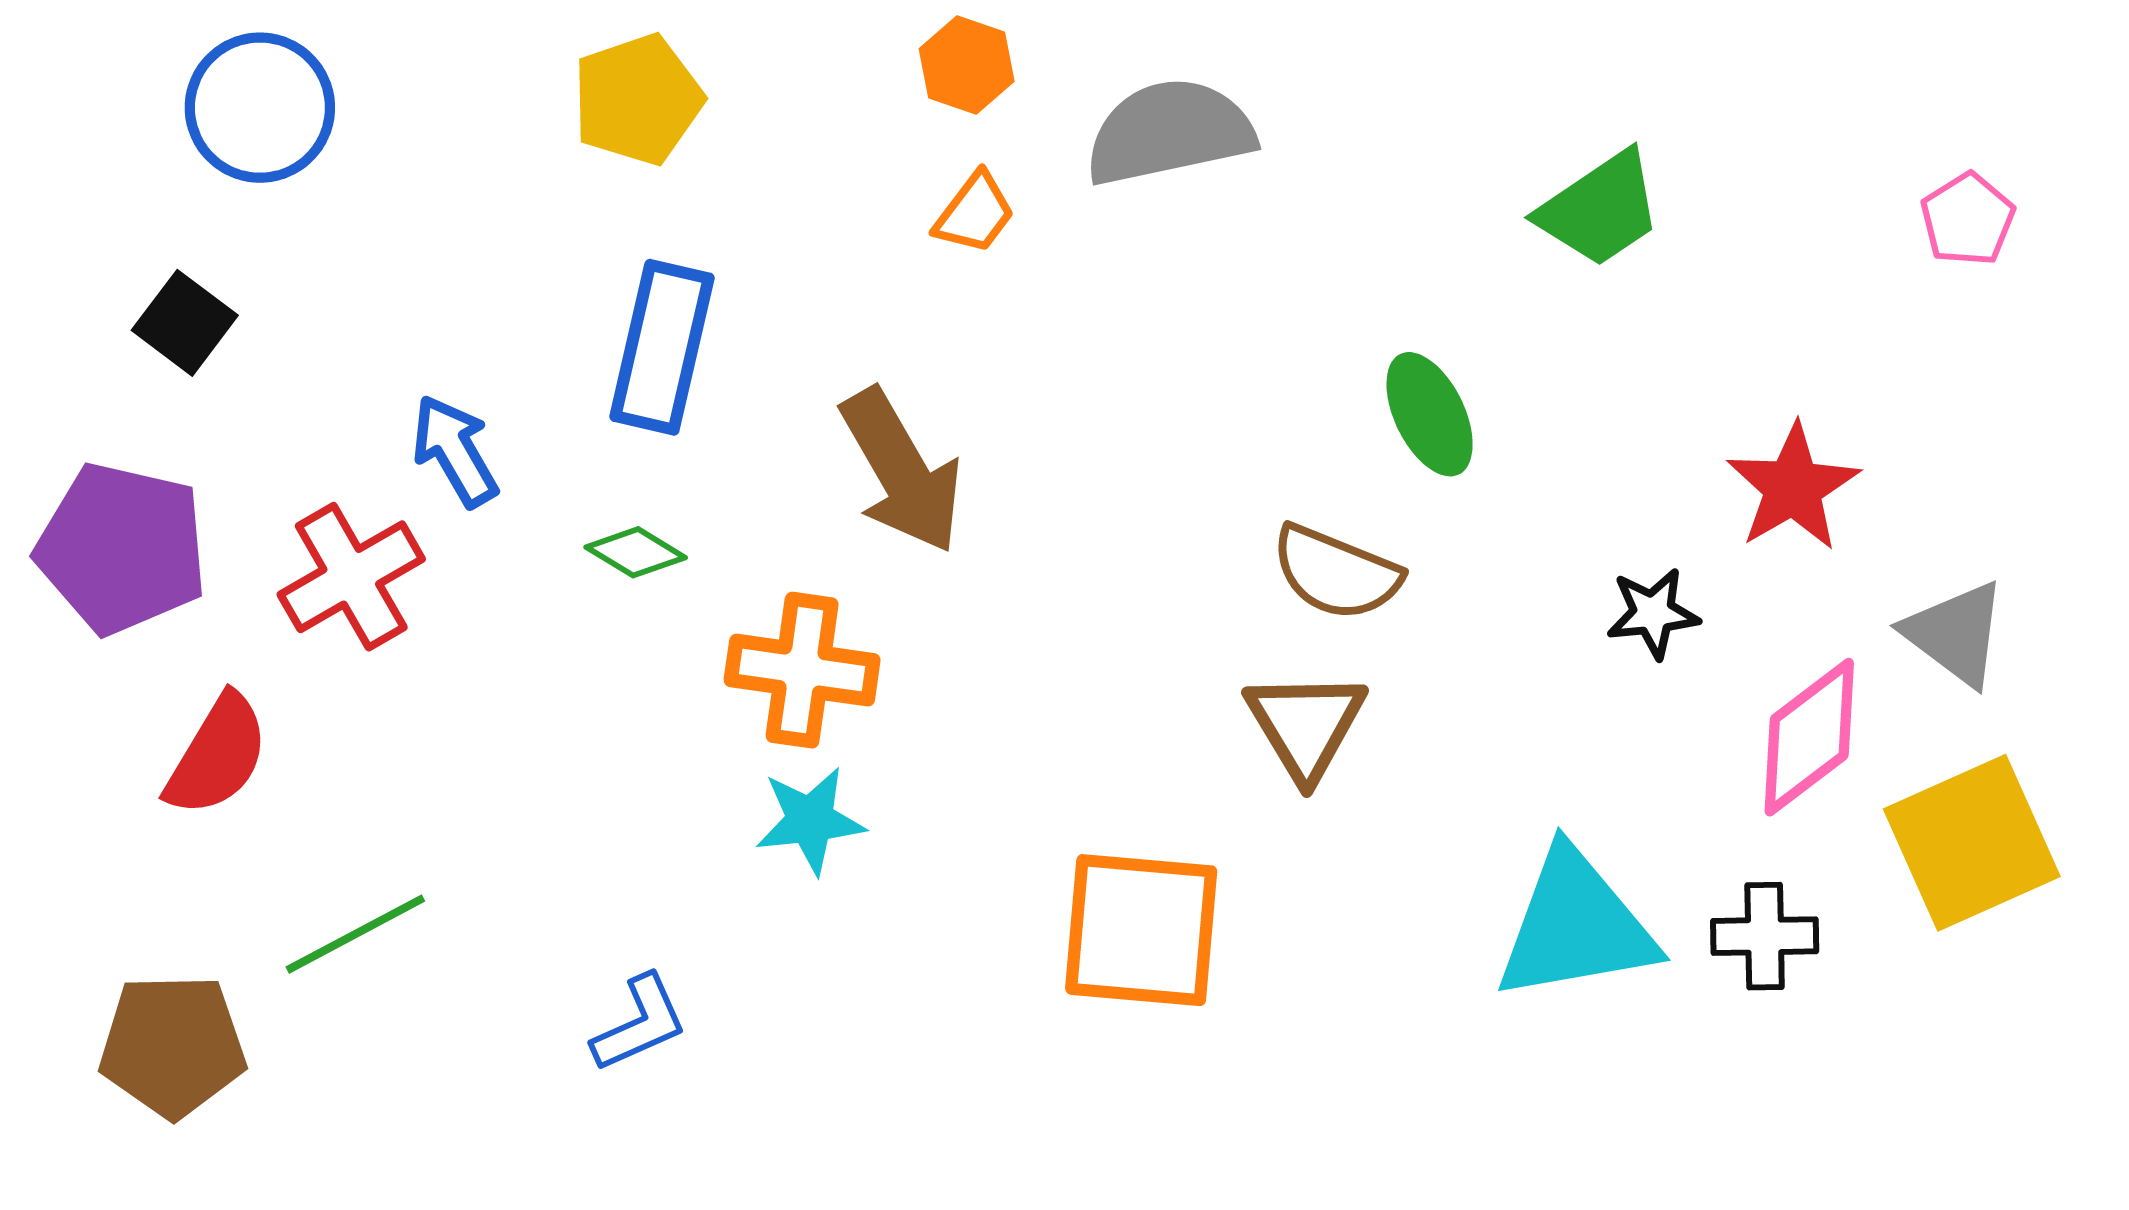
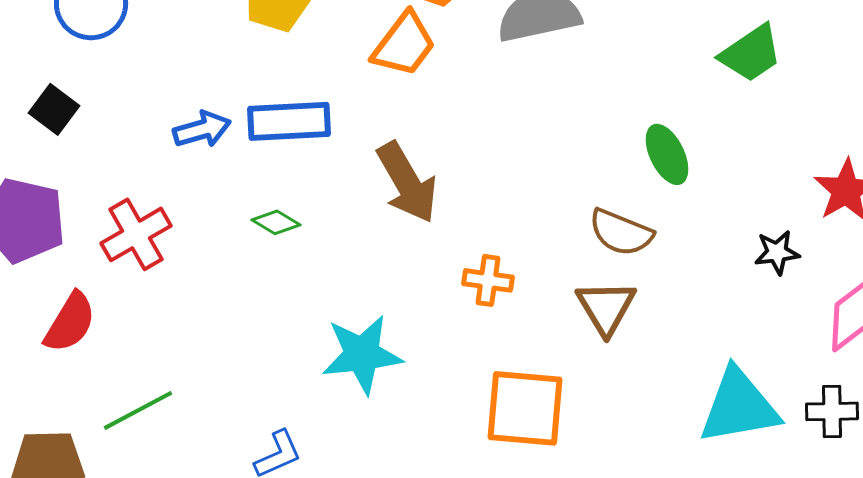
orange trapezoid: (975, 213) -> (404, 44), moved, size x1.6
blue rectangle: (662, 347) -> (289, 121), turned 74
blue arrow: (455, 451) -> (202, 129), moved, turned 104
orange cross: (802, 670) -> (488, 280), moved, size x0.7
cyan star: (810, 820) -> (362, 354), size x1.5

